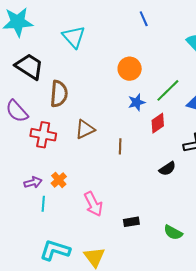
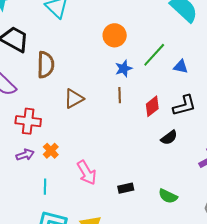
red diamond: (158, 123) -> (152, 106), moved
red cross: (43, 135) -> (28, 121), moved
brown line: (120, 146) -> (120, 95), moved
black semicircle: (167, 169) -> (169, 138), moved
cyan line: (43, 204) -> (45, 187), moved

